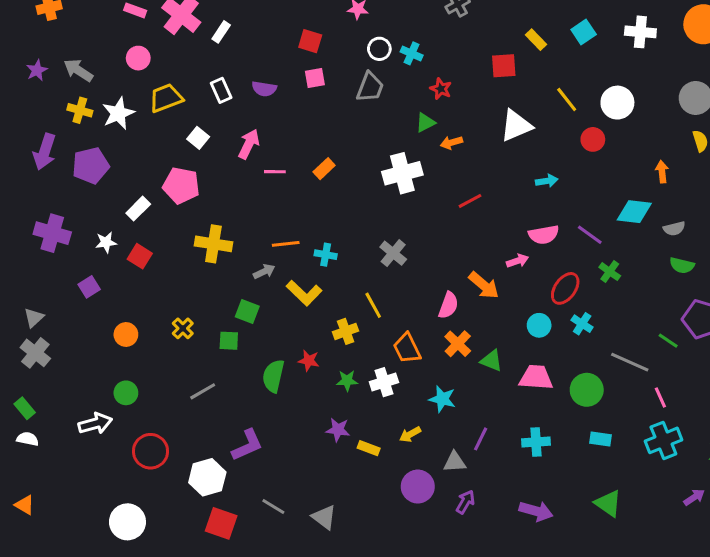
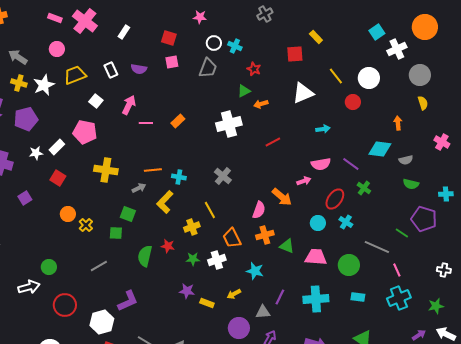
white rectangle: (221, 32) -> (124, 32), moved
cyan square: (584, 32) -> (377, 32), moved
white cross: (640, 32) -> (397, 49), moved, turned -30
white star: (106, 242) -> (36, 153), moved
yellow L-shape: (304, 293) -> (165, 202), turned 90
orange circle: (126, 334) -> (68, 214), moved
orange cross: (458, 344) -> (265, 235), turned 30
cyan cross: (536, 442) -> (316, 299), size x1.4

